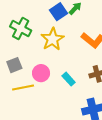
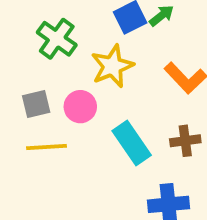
pink circle: (41, 73) -> (80, 107), moved
cyan rectangle: (69, 79) -> (132, 143), size x1.6

